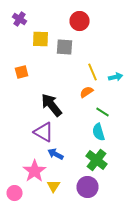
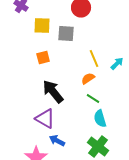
orange square: (22, 72) -> (43, 58), moved
cyan arrow: (116, 77) -> (117, 64), turned -32
green line: (102, 112) -> (93, 98), moved

